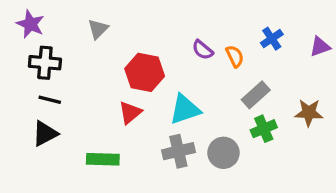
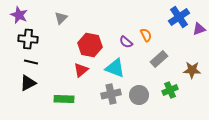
blue cross: (272, 39) -> (179, 17), moved, size x1.5
purple semicircle: (203, 50) -> (126, 42), moved
cyan triangle: (185, 109) -> (115, 68), turned 40
green cross: (264, 129) -> (170, 90), moved

